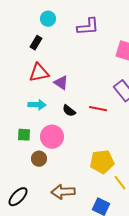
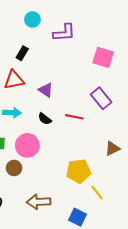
cyan circle: (48, 19) -> (32, 19), moved
black rectangle: (36, 43) -> (22, 53), moved
purple triangle: (61, 83) -> (46, 90), moved

